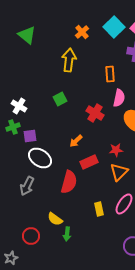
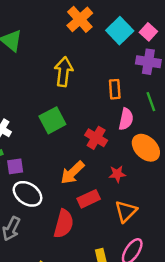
orange cross: (82, 32) -> (80, 19), moved, size x1.5
green square: (60, 99) -> (52, 120), size x1.5
orange arrow: (76, 141) -> (72, 173), size x1.5
red star: (116, 150) -> (117, 174), moved

